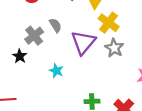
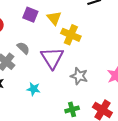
gray star: (114, 48) -> (79, 76), moved

